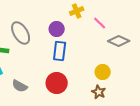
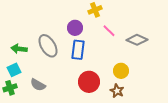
pink line: (100, 23) -> (109, 31), moved
gray ellipse: (21, 33) -> (48, 46), moved
red circle: (57, 83) -> (89, 82), moved

